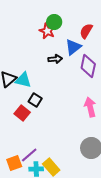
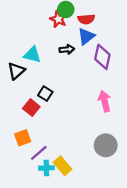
red semicircle: (86, 31) -> (86, 19), moved, turned -126
cyan triangle: (23, 80) -> (32, 55), moved
orange square: (14, 163) -> (23, 138), moved

